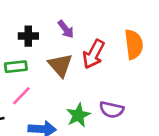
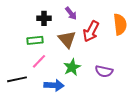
green star: (78, 115) -> (72, 67), moved

